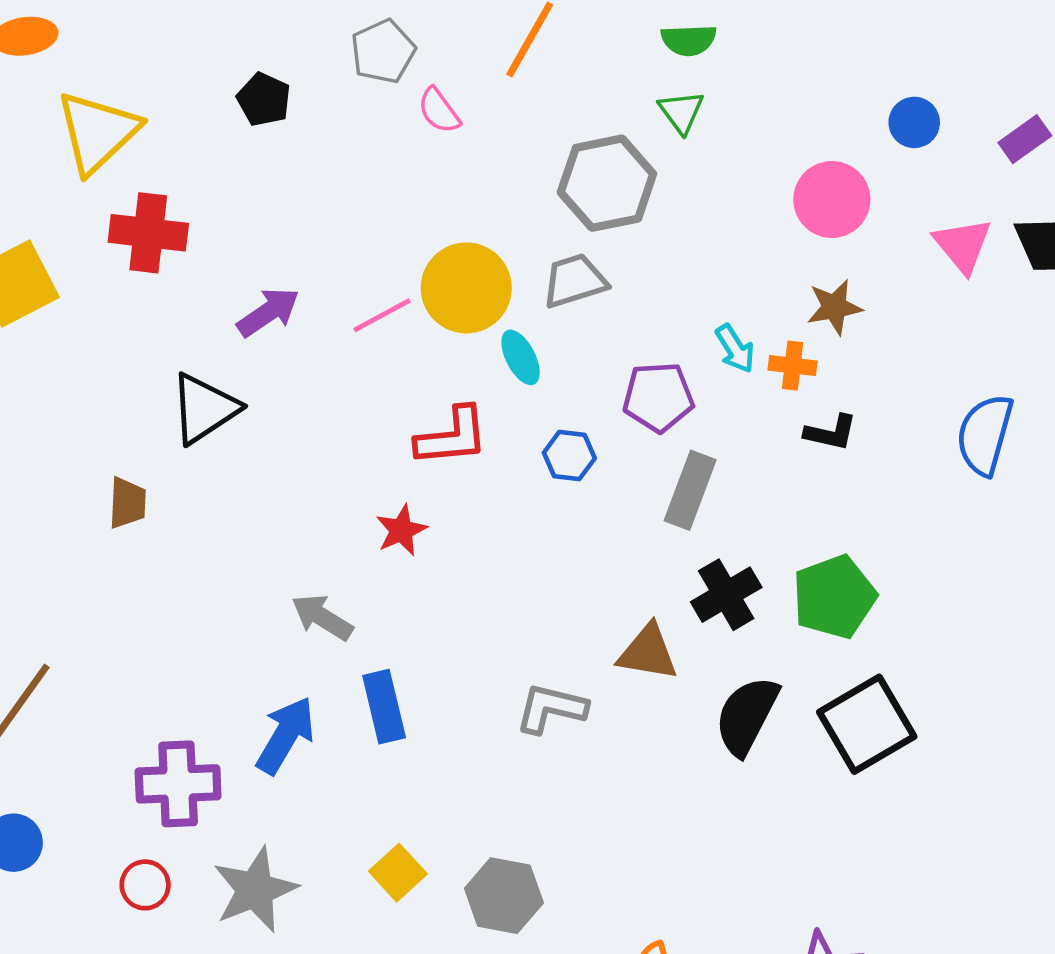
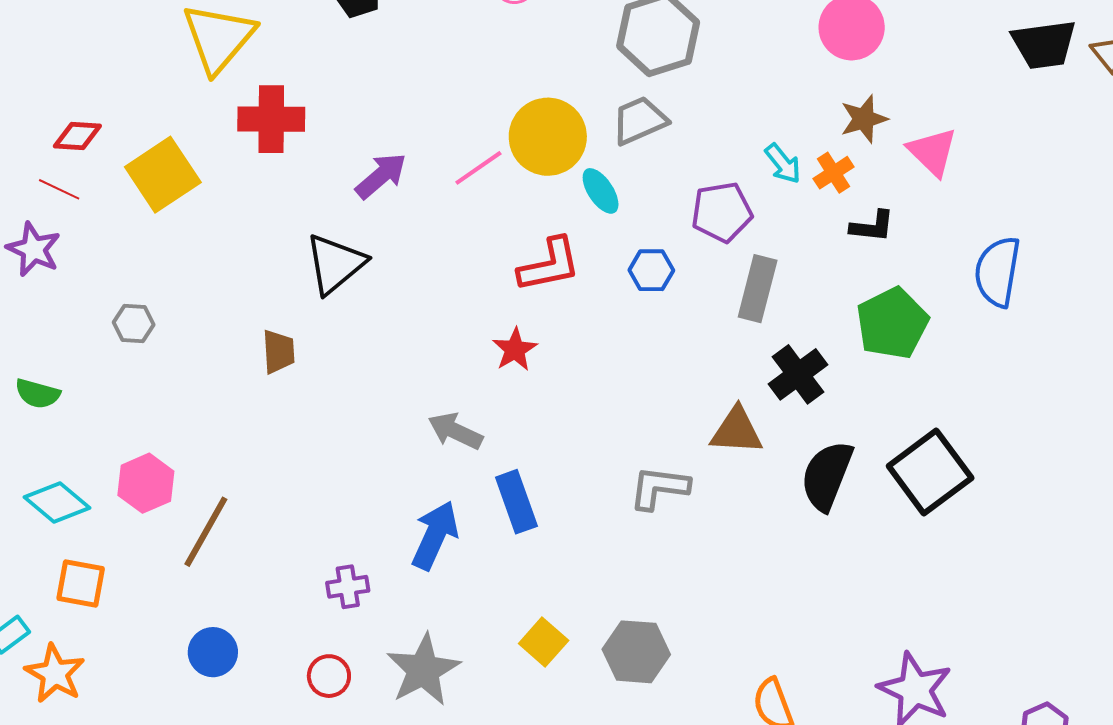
pink triangle: (963, 245) -> (932, 152), moved
orange cross: (793, 366) -> (834, 173), turned -33
blue semicircle: (985, 435) -> (998, 272), moved
green pentagon: (834, 597) -> (892, 323), moved
purple cross: (178, 784) -> (348, 587), size x0.6

